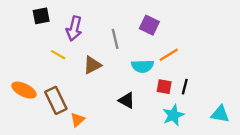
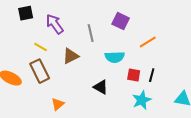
purple arrow: (74, 29) -> (55, 24), turned 130
orange line: (169, 55) -> (148, 42), moved
brown rectangle: (56, 100) -> (40, 71), moved

